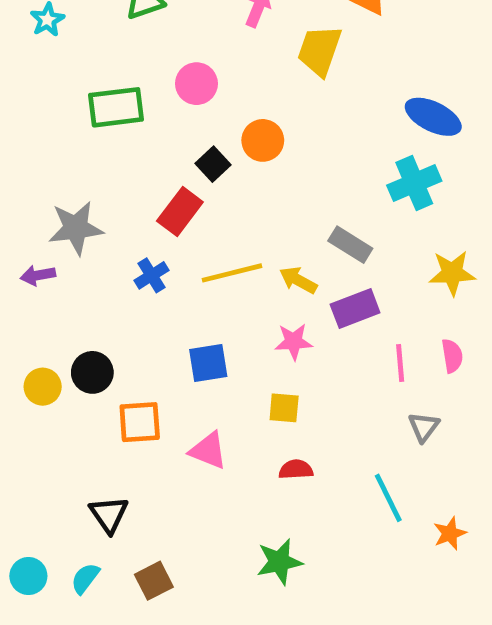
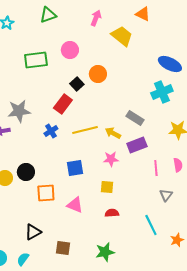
yellow trapezoid: (320, 50) -> (122, 36), turned 110
black triangle: (109, 514) -> (33, 232), turned 36
brown square: (154, 581) -> (63, 248), moved, turned 35

